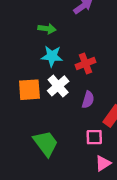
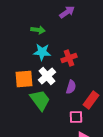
green trapezoid: (46, 143) -> (40, 100), moved

